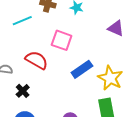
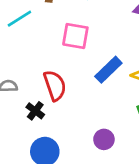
red semicircle: (37, 60) -> (55, 85), moved, turned 50

